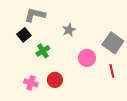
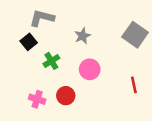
gray square: (113, 43) -> (135, 35), moved
pink circle: (87, 58) -> (90, 69), moved

